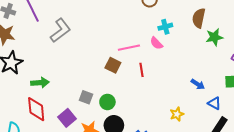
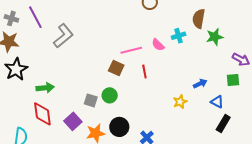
cyan cross: (165, 27) -> (179, 36), moved
blue arrow: (198, 84) -> (200, 84), turned -56
green circle: (107, 102) -> (110, 95), moved
yellow star: (177, 114) -> (180, 102), moved

